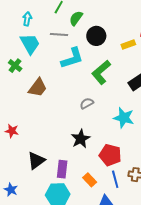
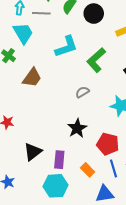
gray line: (59, 35) -> (41, 13), moved
black circle: (96, 36) -> (94, 14), moved

